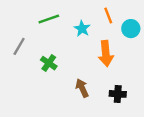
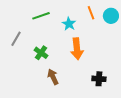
cyan circle: (131, 29) -> (111, 16), moved
orange arrow: (106, 54) -> (77, 49), moved
brown arrow: (82, 88) -> (53, 77), moved

